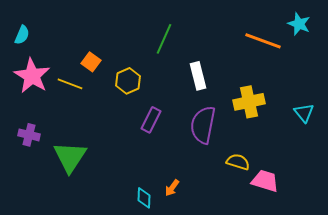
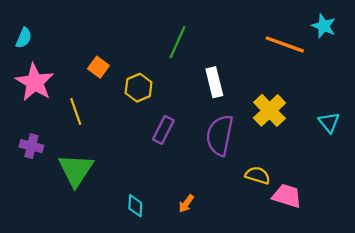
yellow line: (70, 84) -> (76, 111), moved, turned 50
yellow cross: (249, 102) -> (270, 110), turned -32
cyan diamond: (144, 198) -> (135, 206), moved

